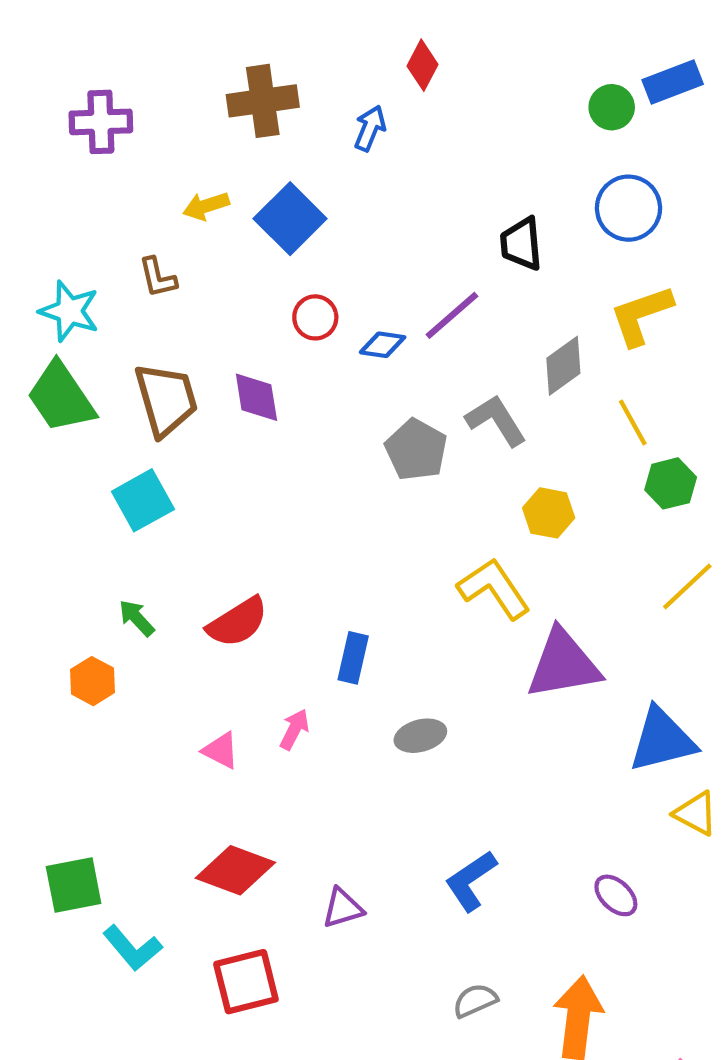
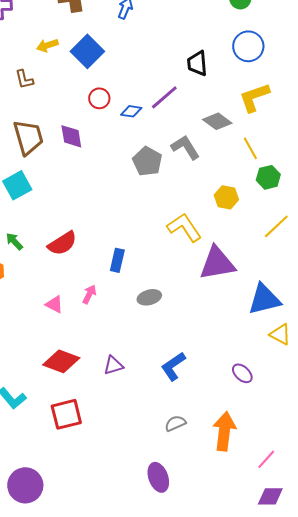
gray diamond: (563, 366) -> (217, 121), turned 72
yellow hexagon: (549, 513) -> (226, 197), moved
purple triangle: (343, 908) -> (113, 365), moved

